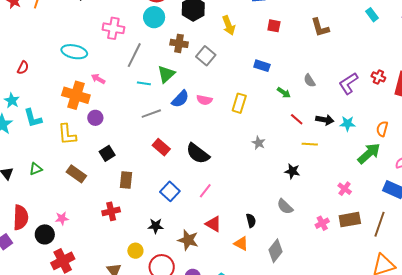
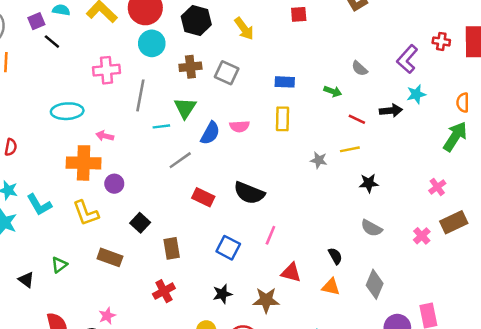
blue rectangle: (262, 66) -> (285, 82), moved
cyan star: (348, 124) -> (416, 94), moved
yellow line: (310, 144) -> (350, 149), moved
pink cross: (345, 189) -> (437, 187), turned 32

